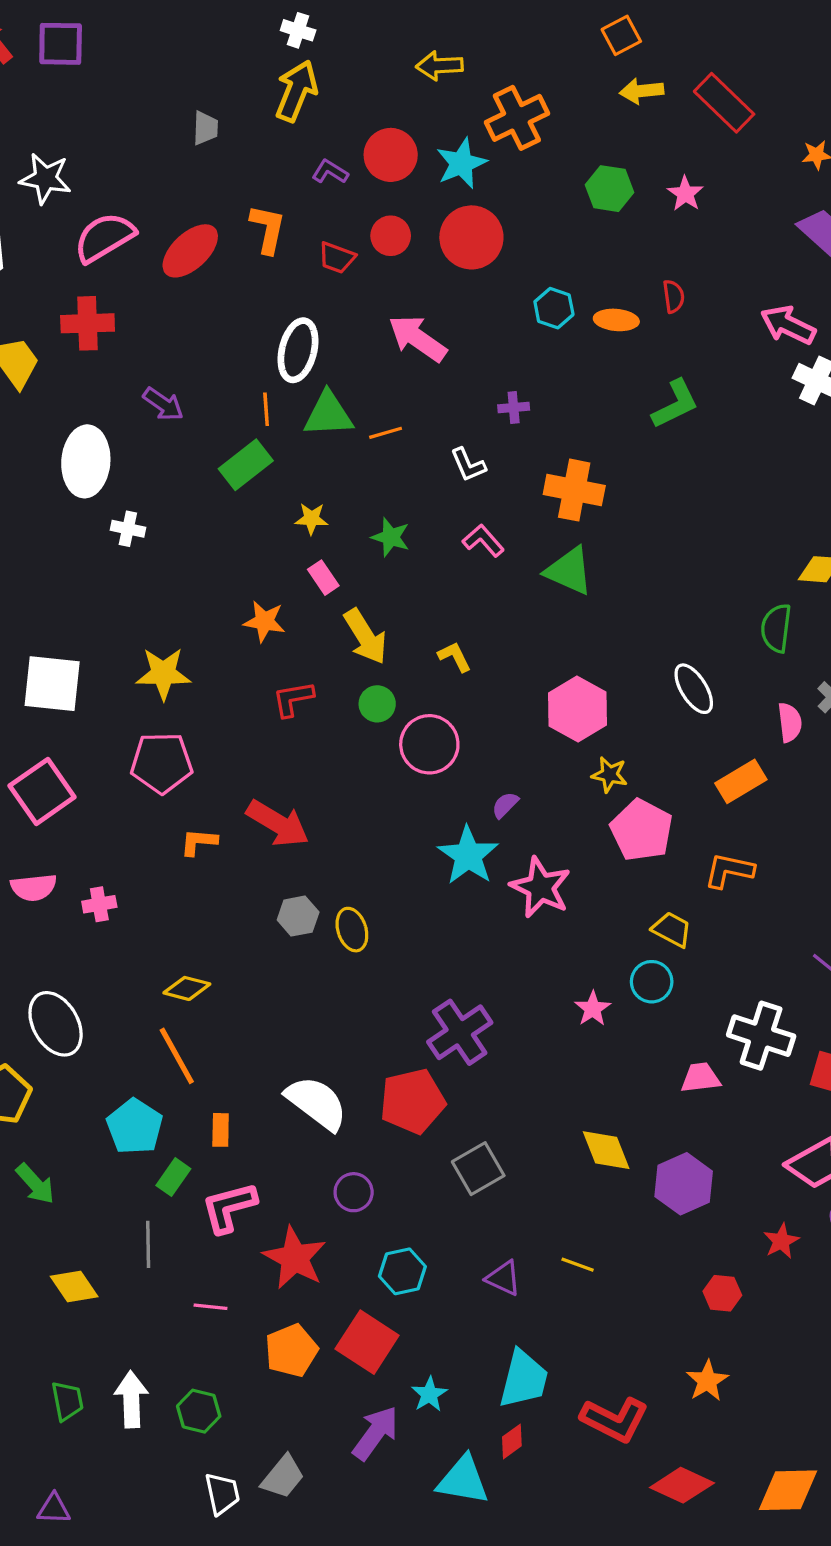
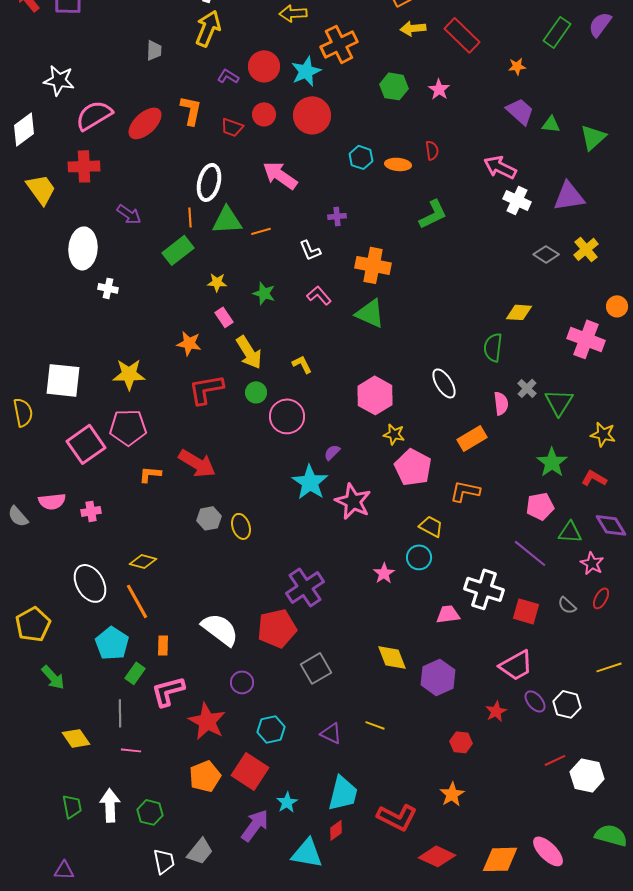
red L-shape: (293, 699) -> (206, 389), size x1.4
pink square: (42, 791) -> (86, 444), moved
white ellipse: (56, 1024) -> (90, 583), moved
pink line: (210, 1307) -> (131, 750), moved

